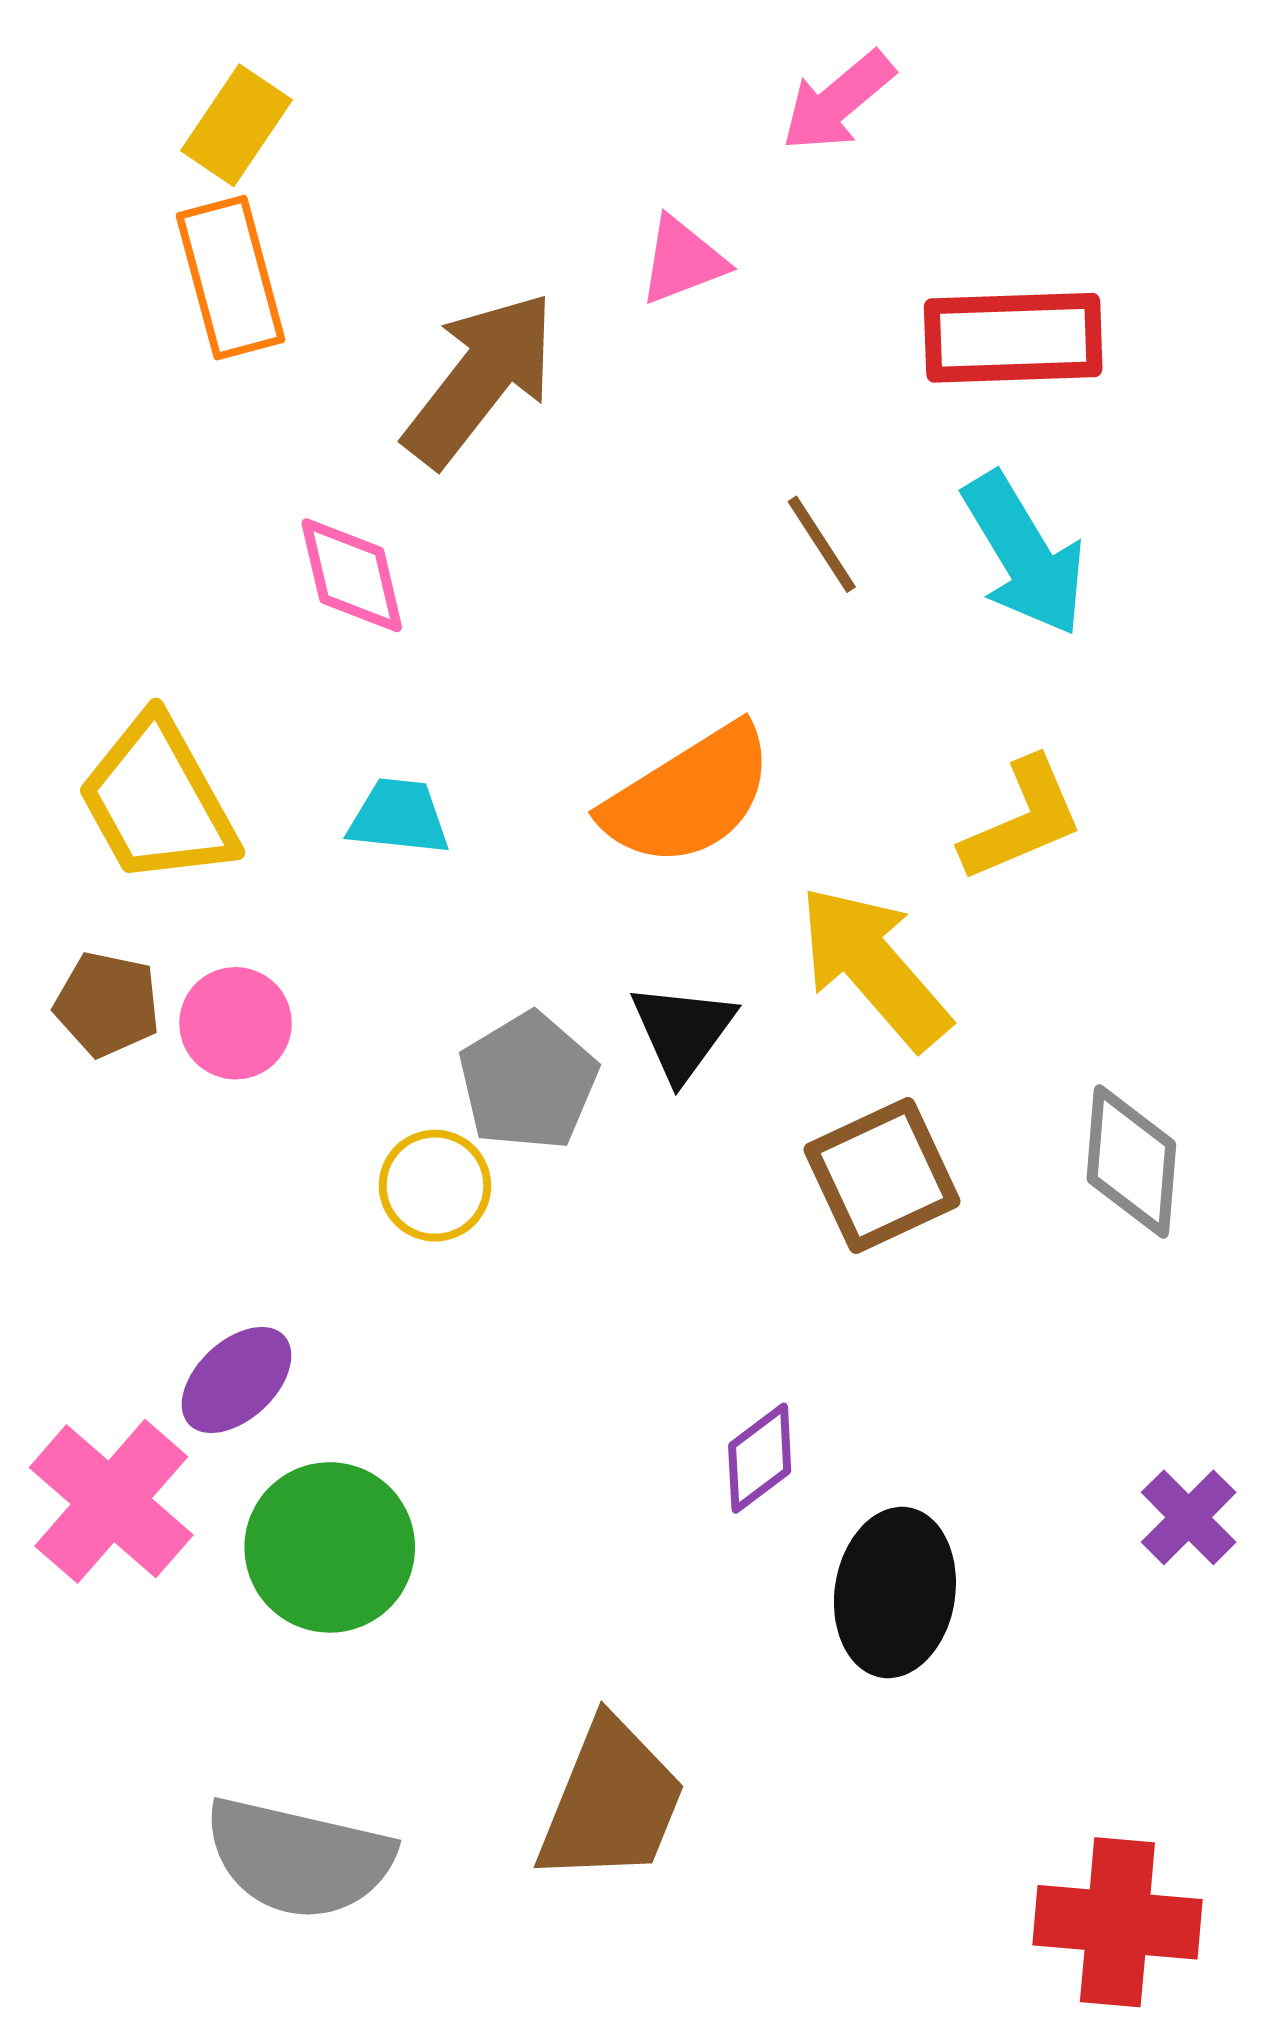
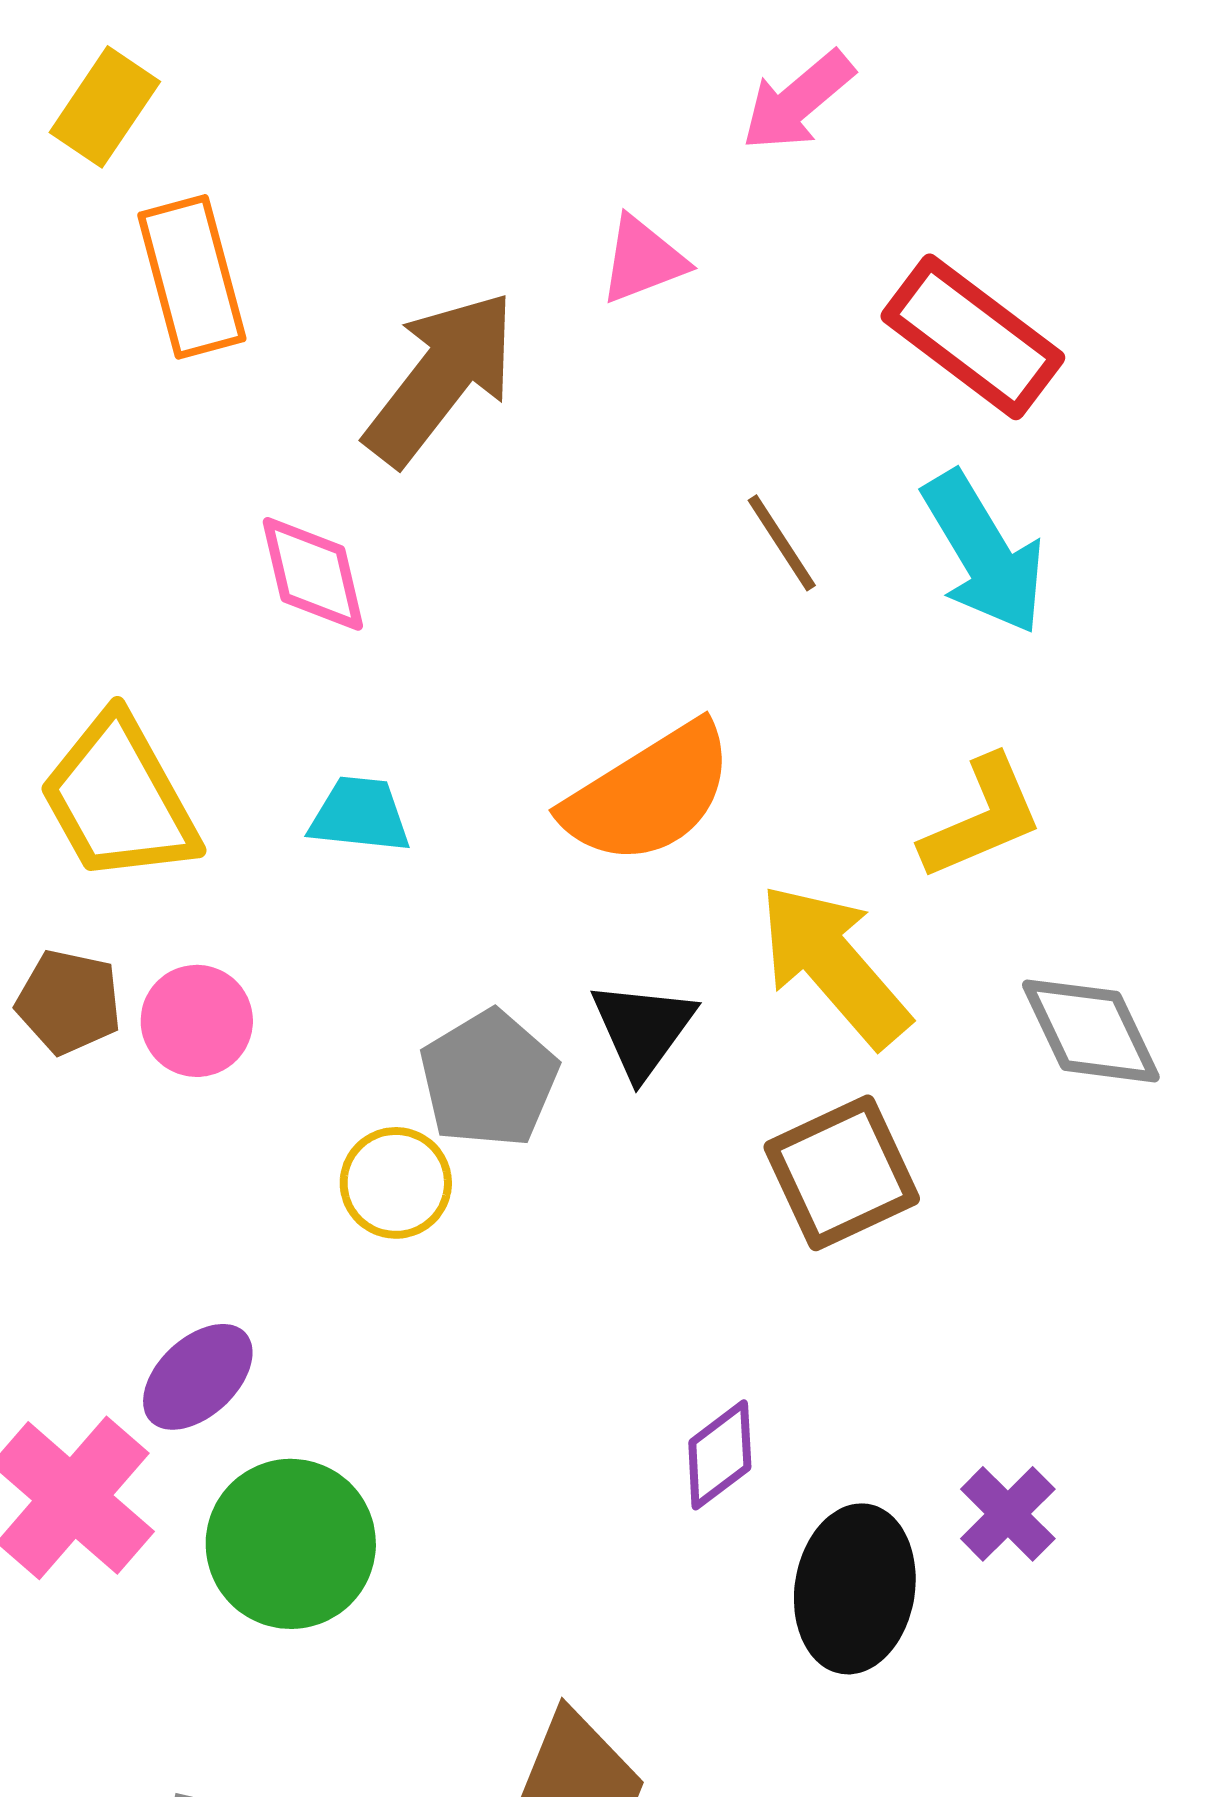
yellow rectangle: (237, 125) -> (105, 107), moved
red rectangle: (1013, 338) -> (973, 337), turned 39
gray diamond: (1131, 1162) -> (1091, 1031), moved, turned -30
purple cross: (1189, 1517) -> (1008, 1514), moved

